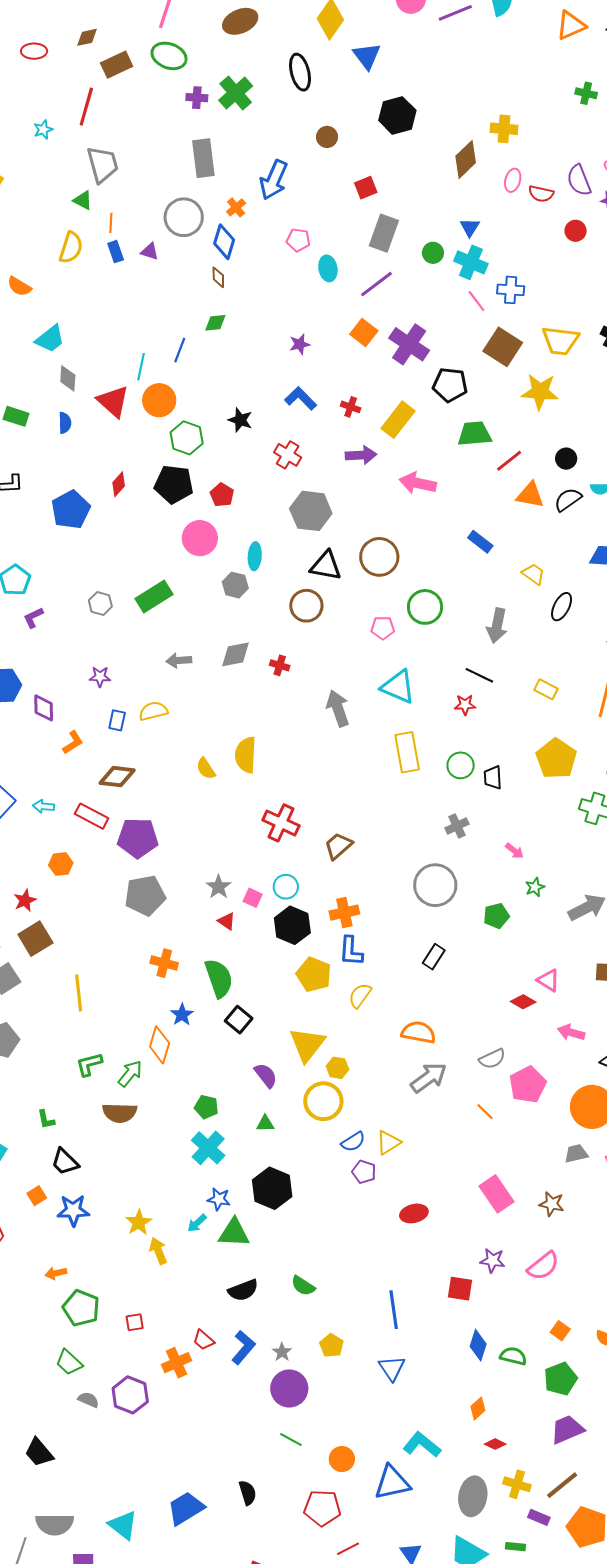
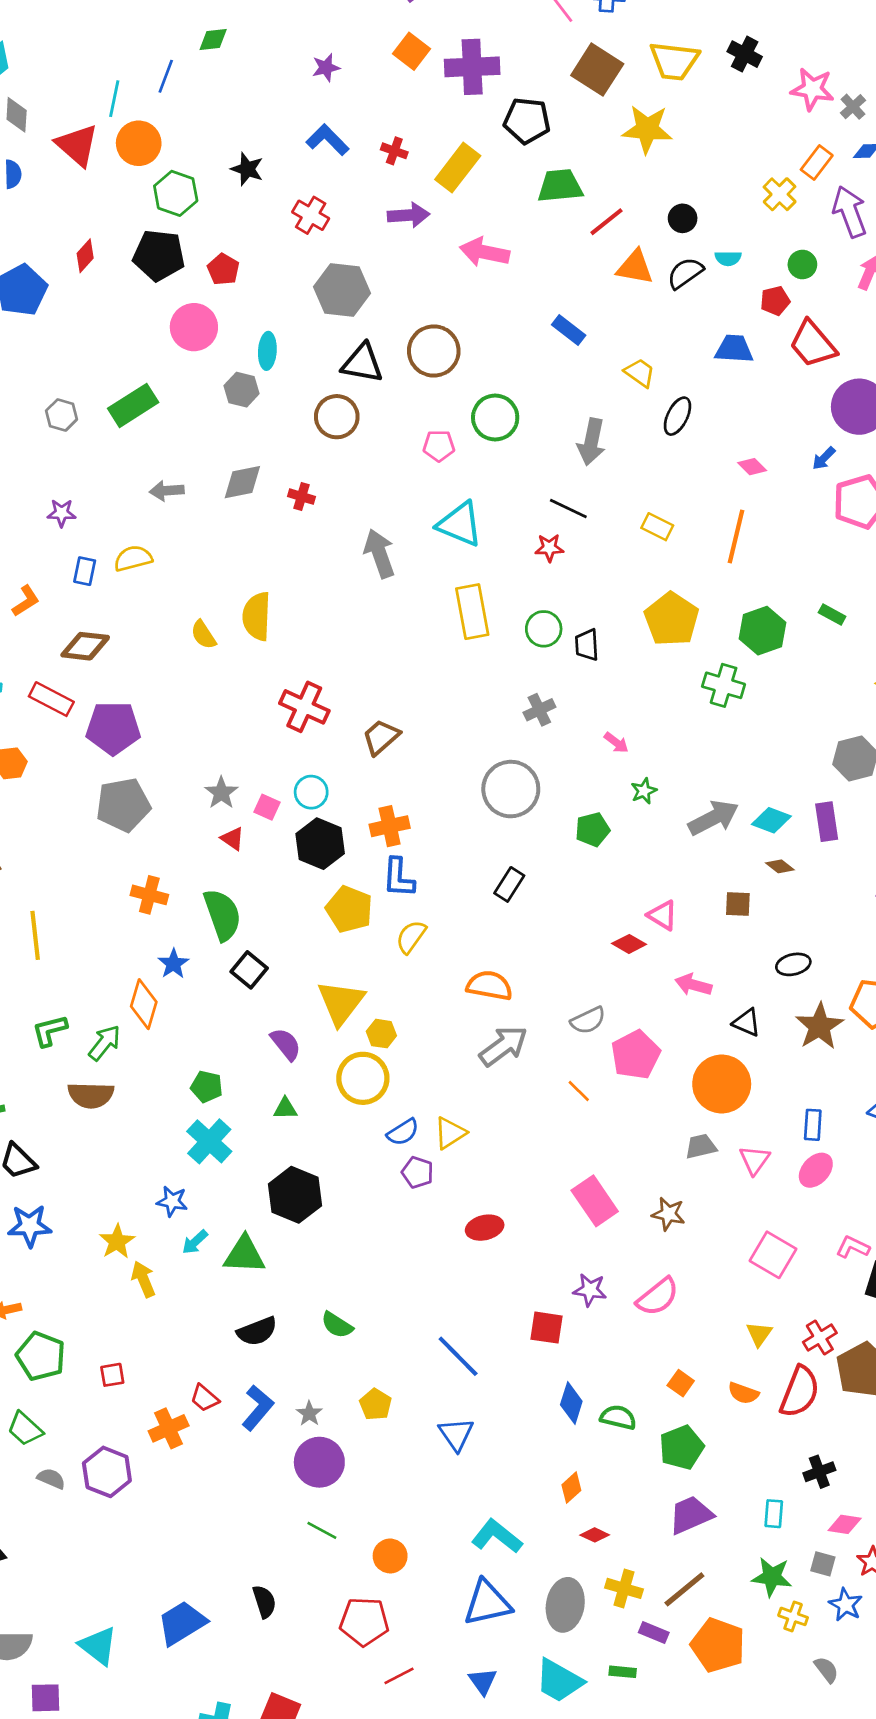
purple cross: (409, 344) -> (472, 67), turned -36
blue star: (219, 1199) -> (172, 1201), moved
blue line: (394, 1310) -> (458, 1356), turned -36
blue triangle: (392, 1483) -> (487, 1603), moved

